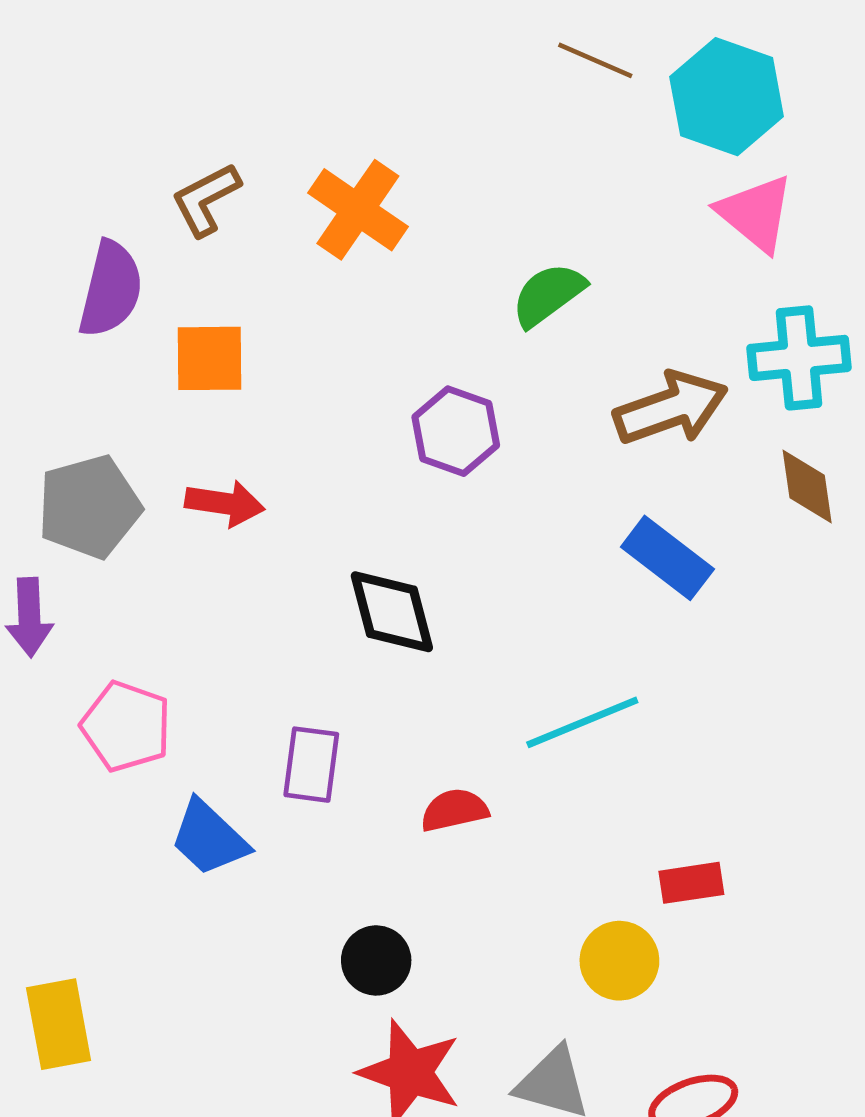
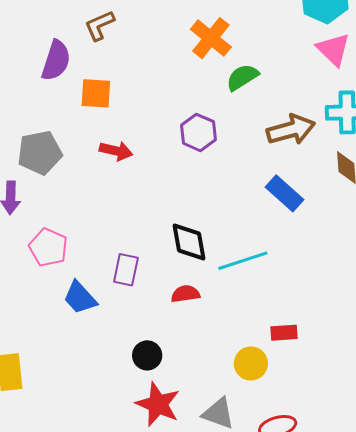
orange cross: (358, 210) -> (211, 38), moved
red arrow: (225, 503) -> (116, 151), moved
black diamond: (392, 612) -> (189, 242), moved

